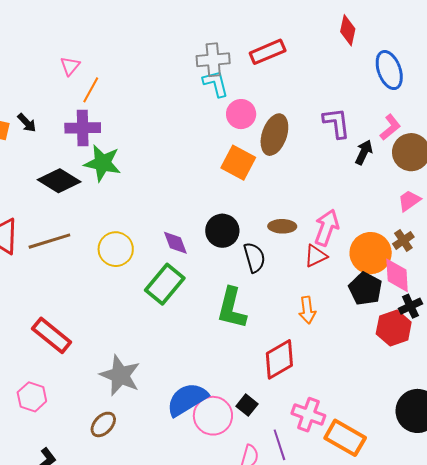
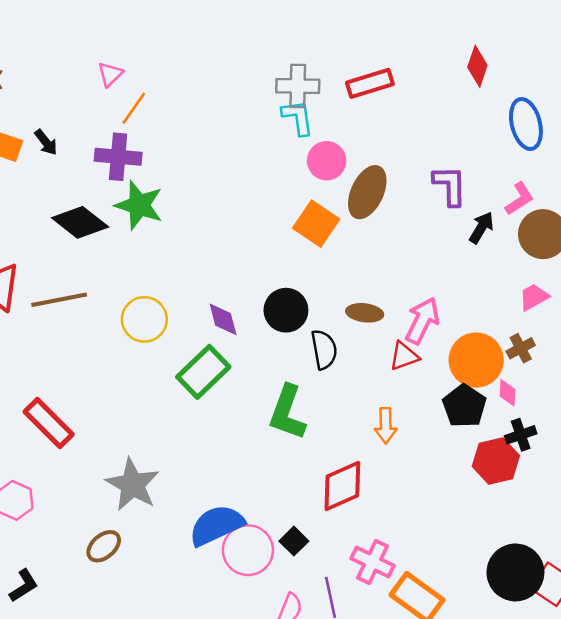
pink diamond: (397, 275) -> (508, 393), size x0.6

